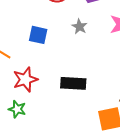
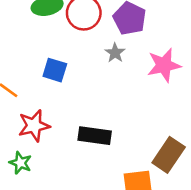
gray star: (80, 27) -> (115, 53), moved

